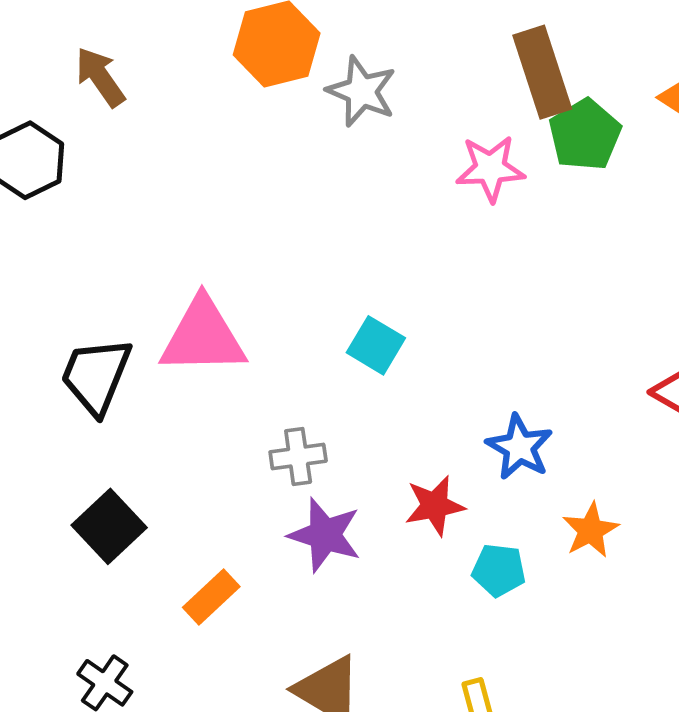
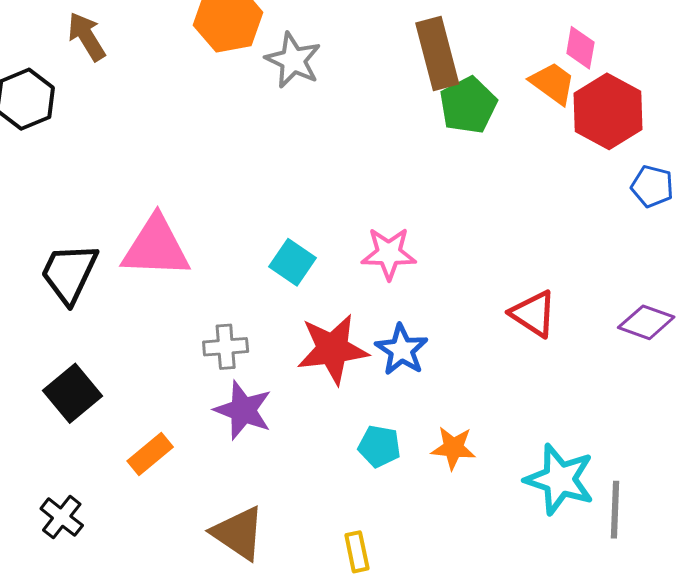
pink star: (490, 168) -> (389, 253), moved
red star: (435, 506) -> (333, 349), moved, size x1.5
orange star: (591, 530) -> (453, 448), moved, turned 30

